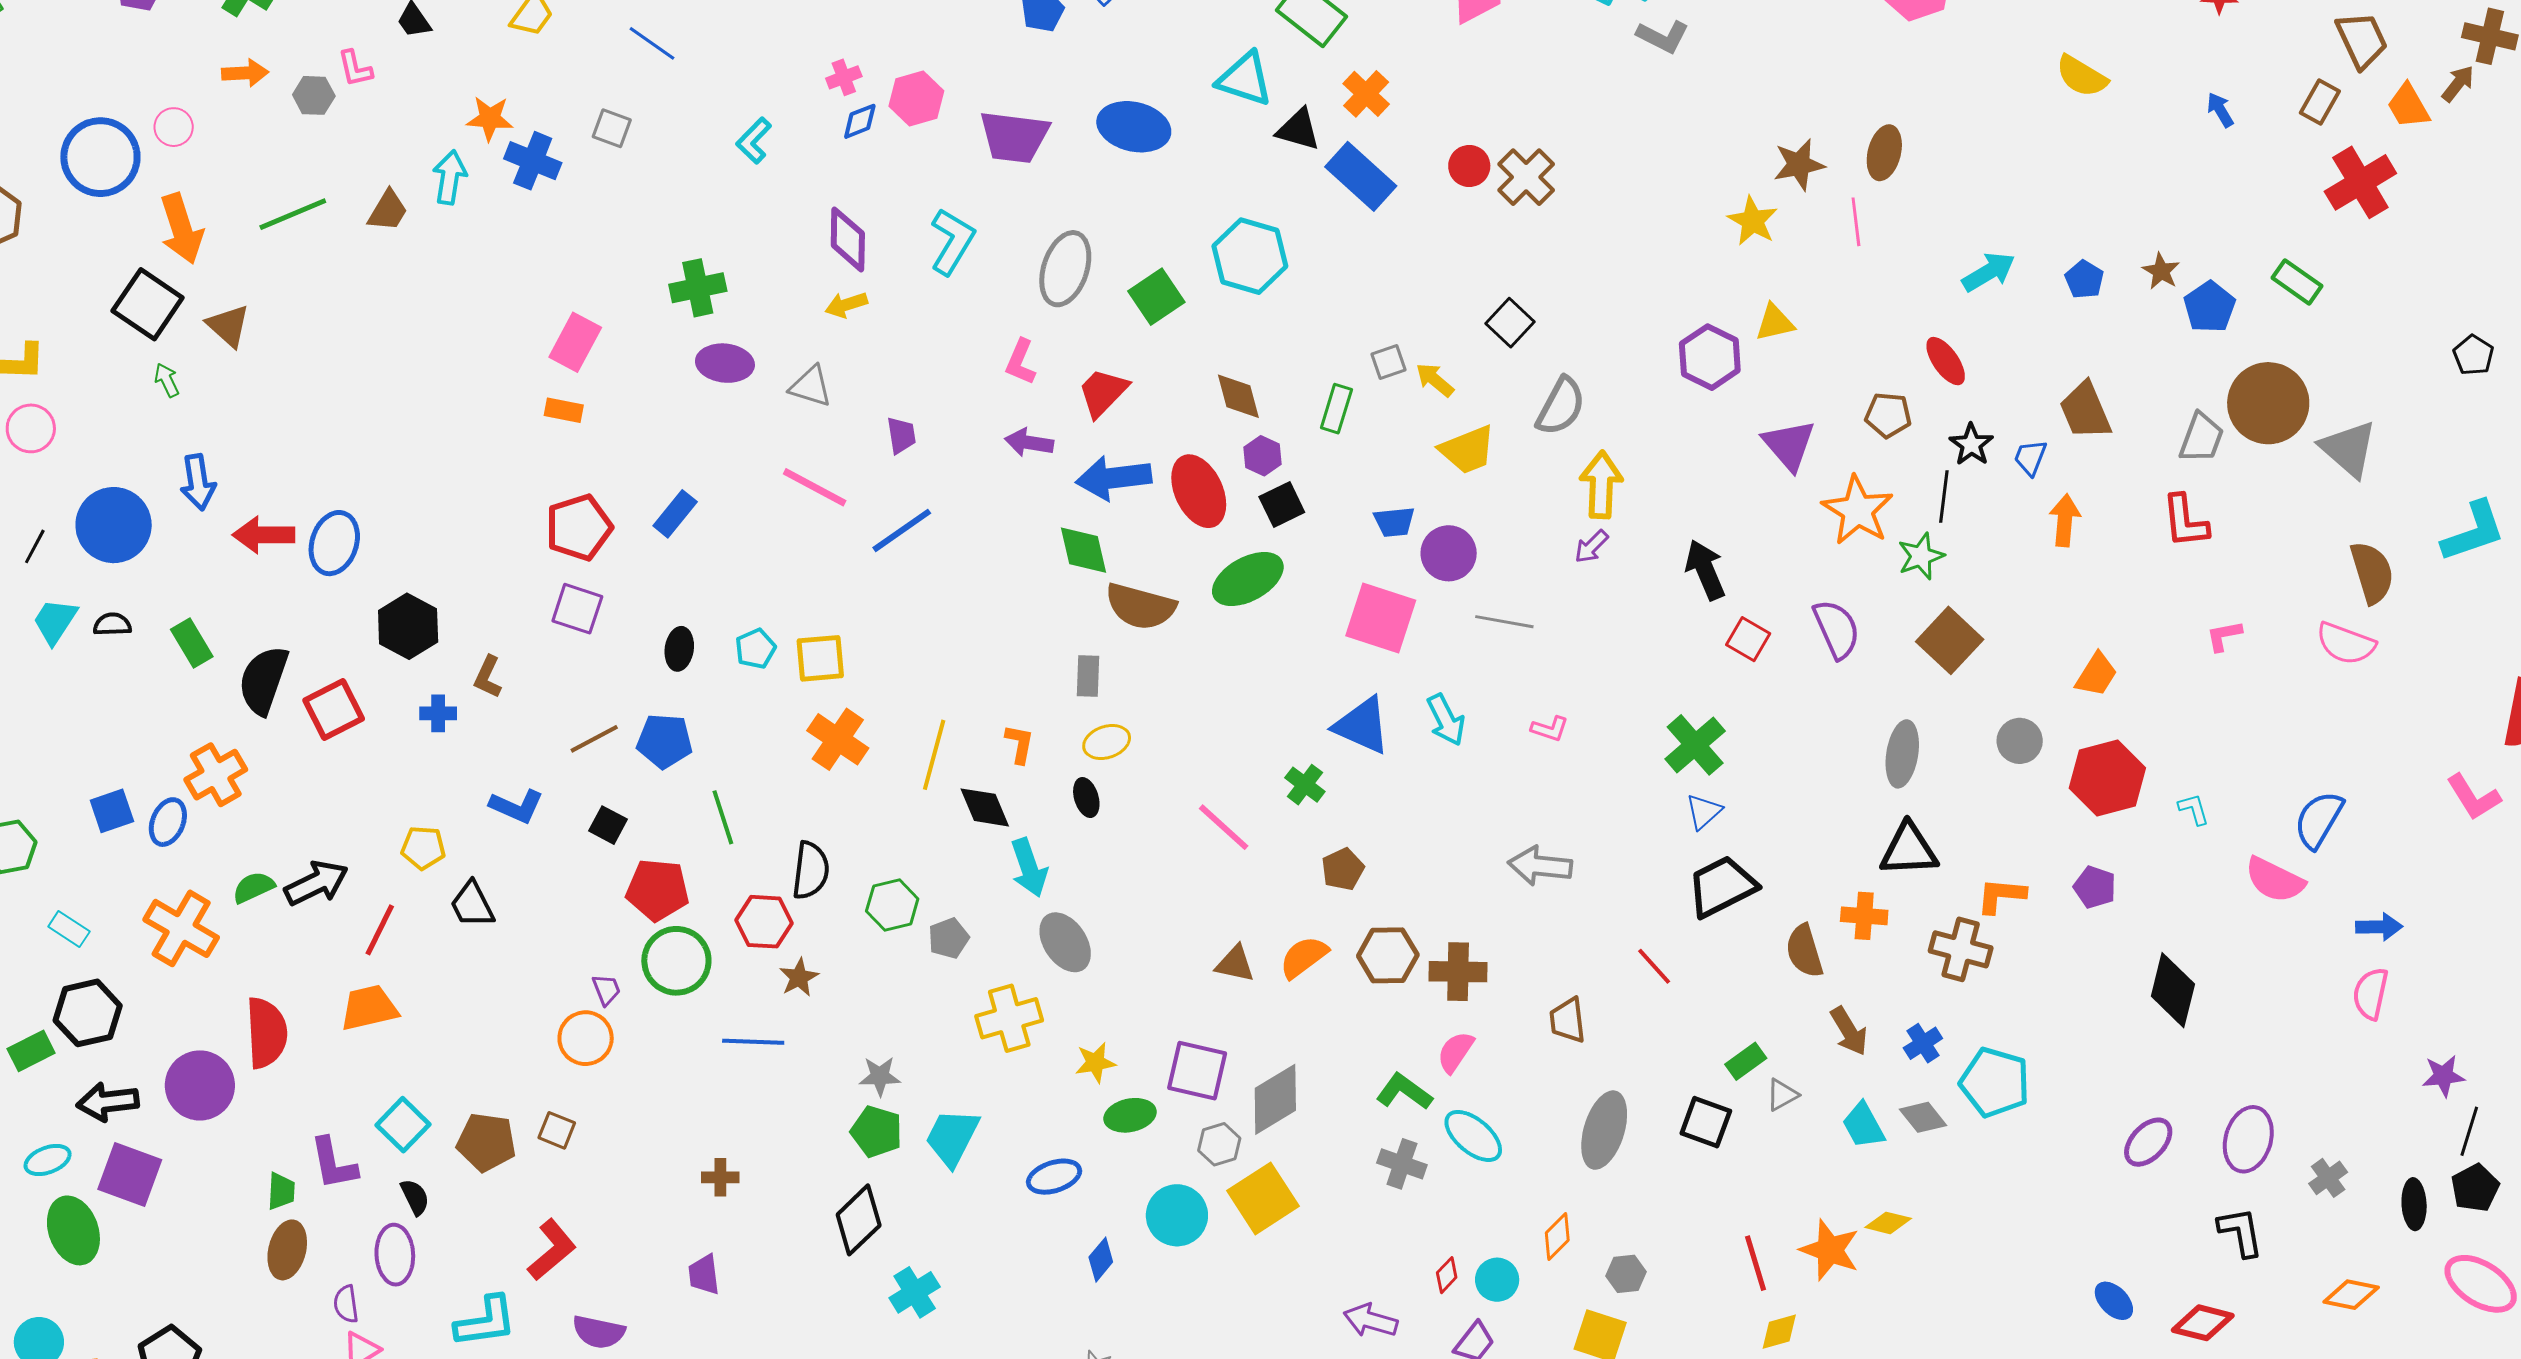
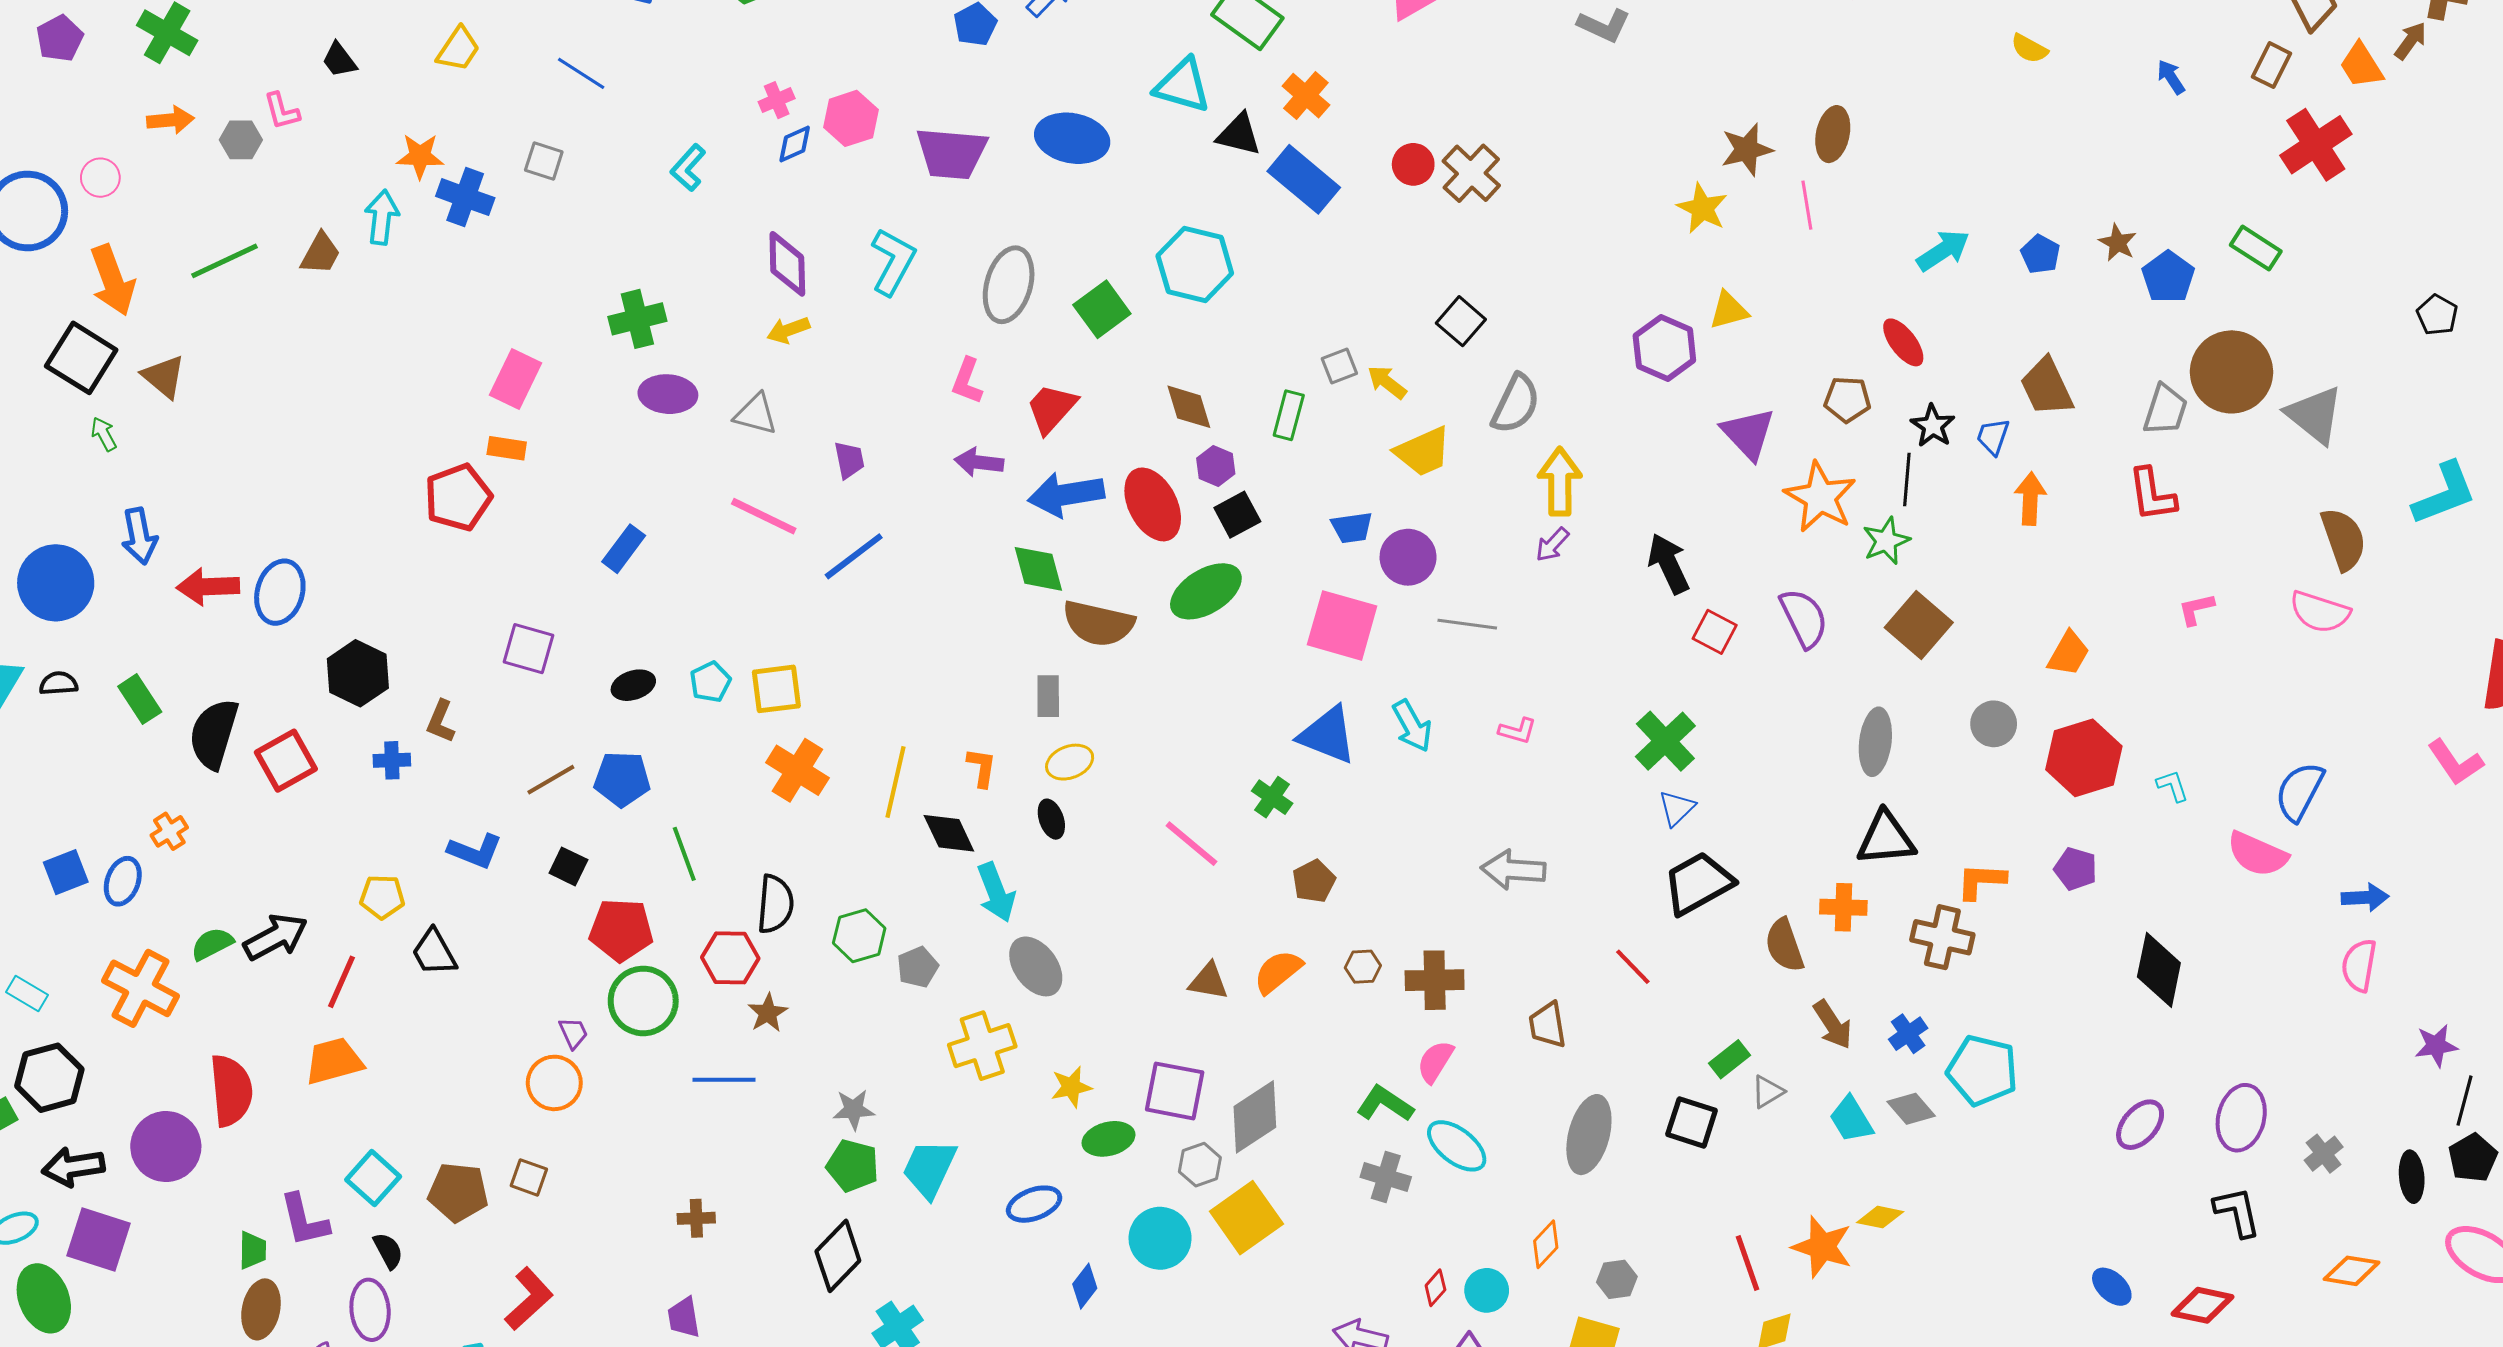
yellow semicircle: (2082, 76) -> (2029, 49), size x0.7
red pentagon: (579, 527) -> (458, 497), moved
black ellipse: (679, 649) -> (633, 685), turned 66
orange cross: (216, 775) -> (169, 831), size x0.6
brown hexagon: (1388, 955) -> (1363, 967), size x0.6

